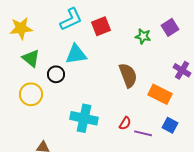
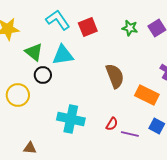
cyan L-shape: (71, 19) -> (58, 20), turned -100
green star: (143, 36) -> (130, 28), moved
green triangle: (31, 58) -> (34, 52), moved

